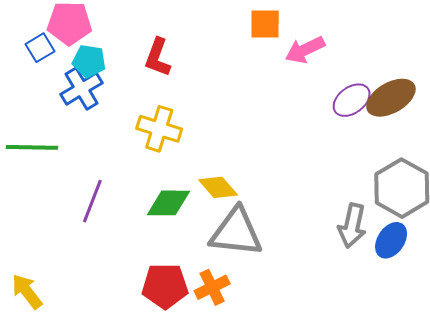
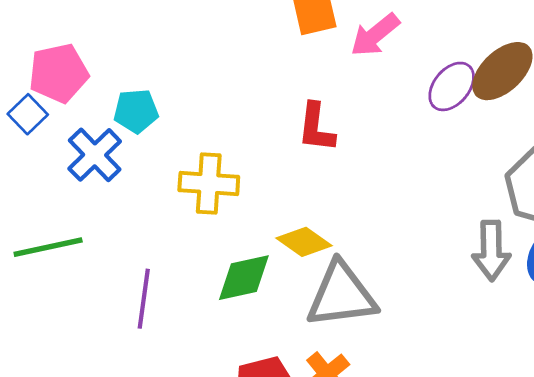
red L-shape: (158, 57) -> (316, 127), moved
cyan pentagon: (89, 61) -> (136, 111), moved

